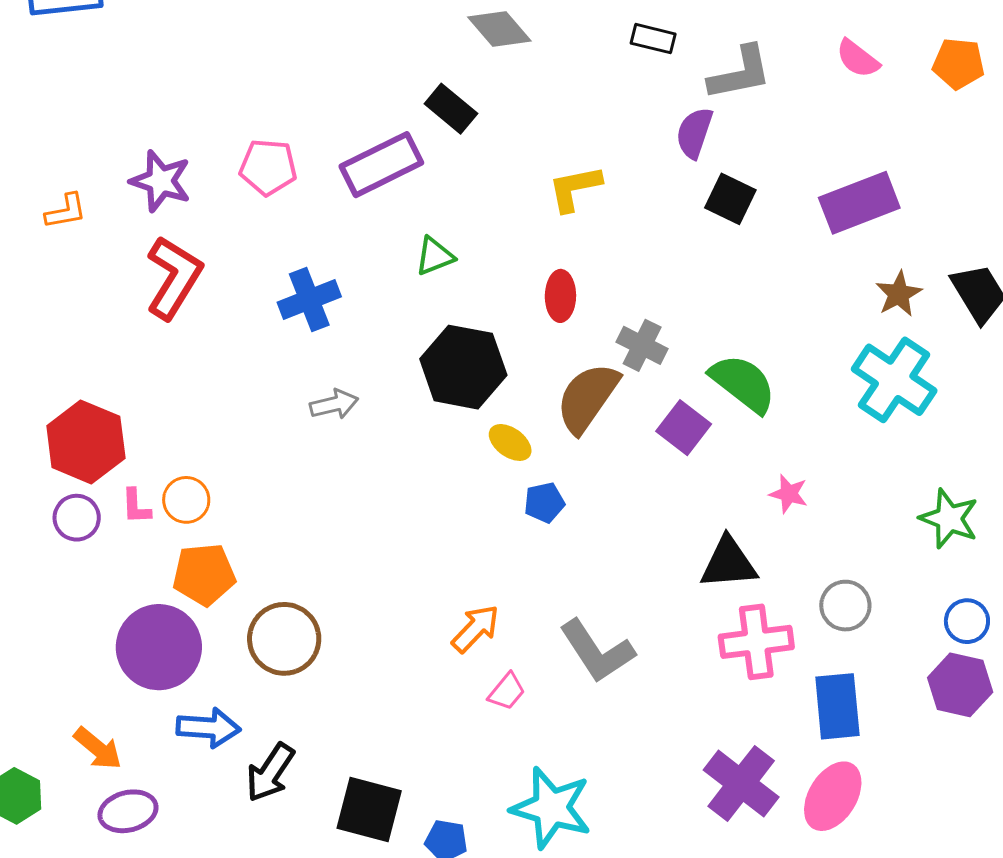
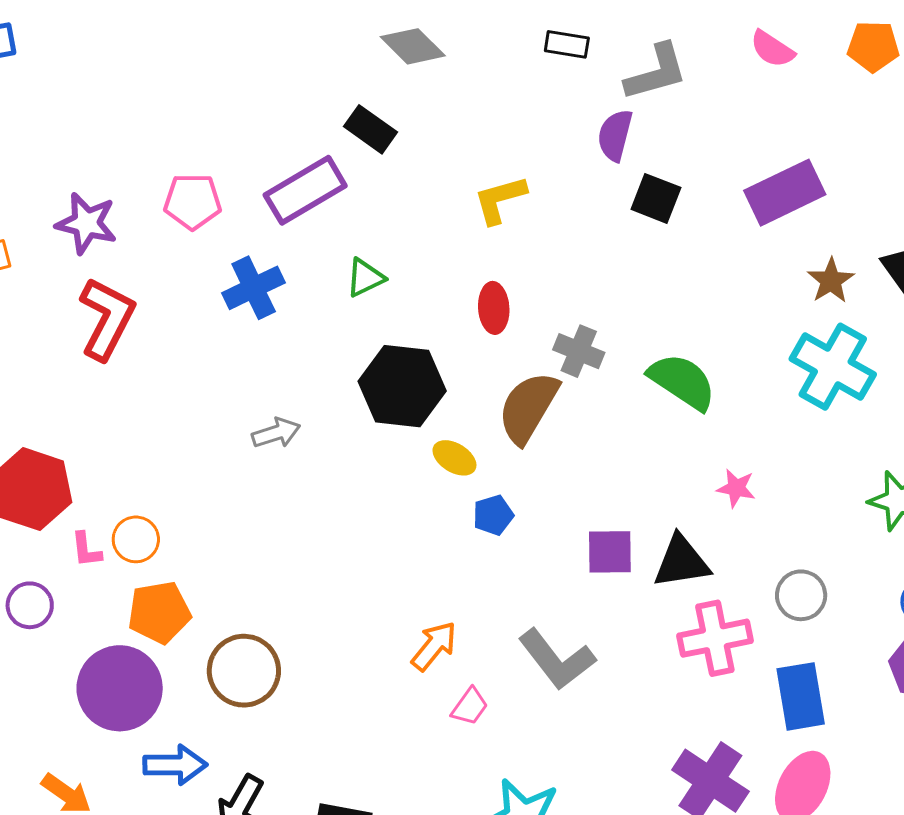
blue cross: (309, 299) -> (254, 288), moved
purple square: (684, 428) -> (610, 552), moved, turned -34
purple circle: (77, 518) -> (30, 605), moved

